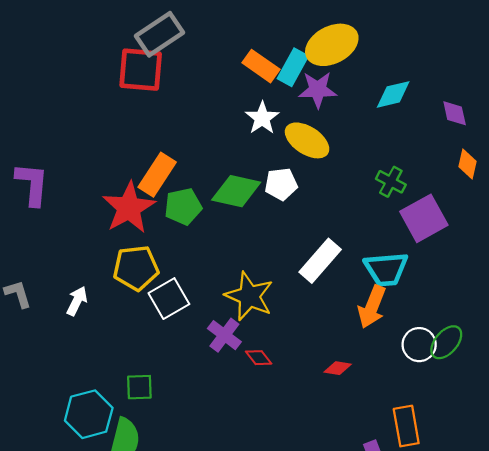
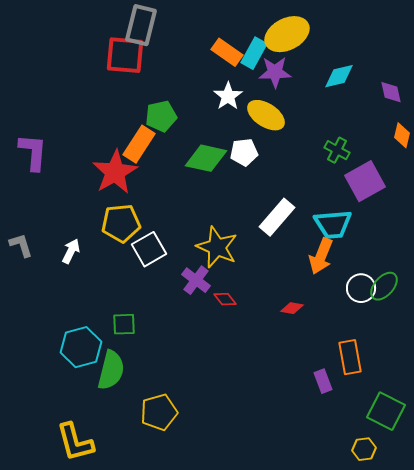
gray rectangle: (160, 34) -> (141, 25), turned -42
green pentagon: (183, 207) -> (161, 116), moved

